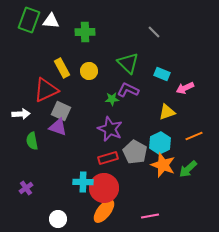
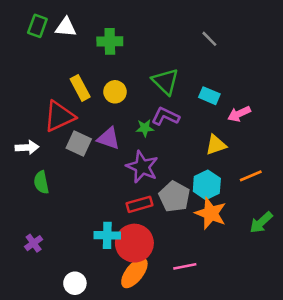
green rectangle: (29, 20) -> (37, 26), size x0.7
gray line: (154, 32) -> (209, 39), moved
purple triangle: (58, 127) -> (109, 138), moved
green arrow: (188, 169) -> (261, 222), moved
pink line: (150, 216) -> (185, 266), moved

